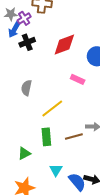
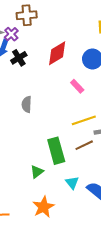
pink rectangle: (78, 79) -> (77, 86), turned 32
yellow line: (52, 108) -> (84, 120), moved, turned 30
green rectangle: (46, 137) -> (56, 151), size x1.4

